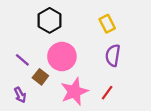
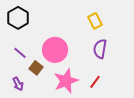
black hexagon: (50, 20) -> (18, 18), moved

